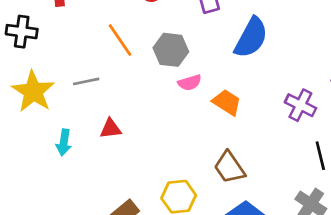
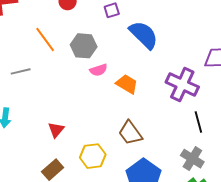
blue semicircle: (251, 38) -> (144, 35), turned -72
purple cross: (300, 105) -> (182, 85), size x1.4
red triangle: (111, 129) -> (56, 130), moved, turned -42

